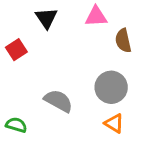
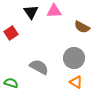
pink triangle: (96, 17) -> (54, 11), moved
brown semicircle: (123, 41) -> (82, 27), turned -49

